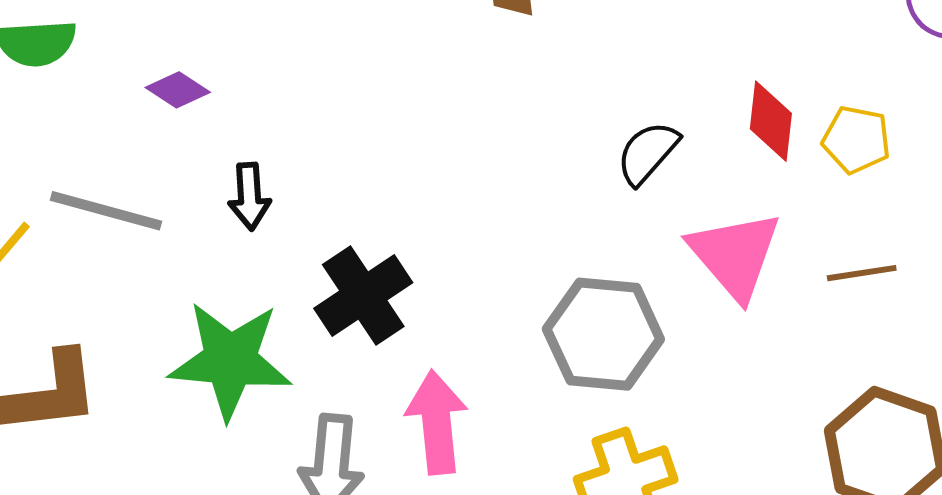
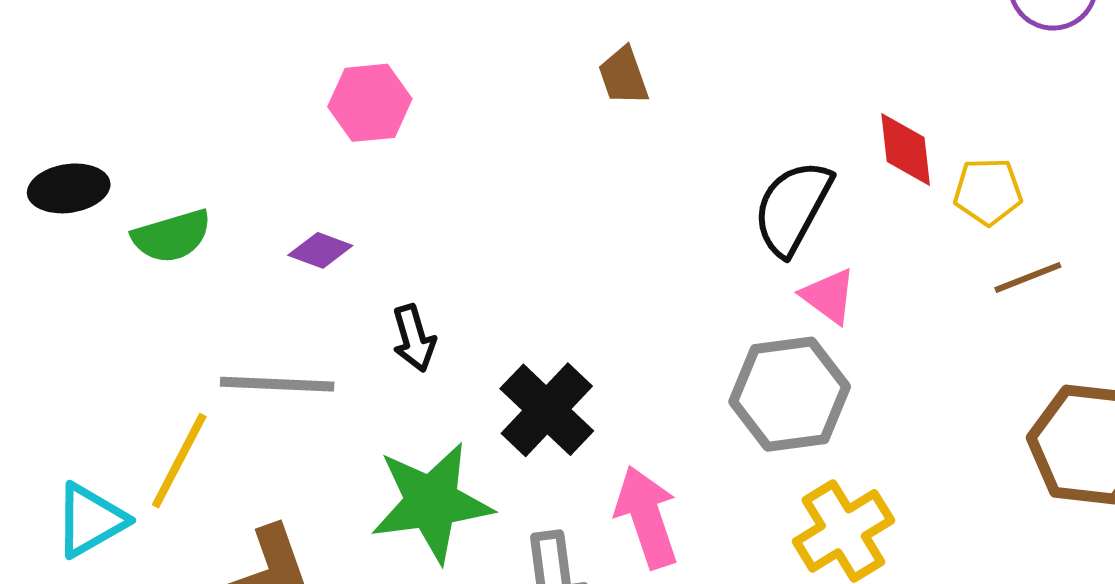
yellow pentagon: (856, 140) -> (988, 191), moved
black semicircle: (648, 153) -> (792, 208), size x1.4
pink triangle: (735, 255) -> (829, 296), moved, size x0.6

